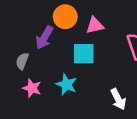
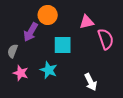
pink triangle: (95, 25) -> (87, 22), moved

